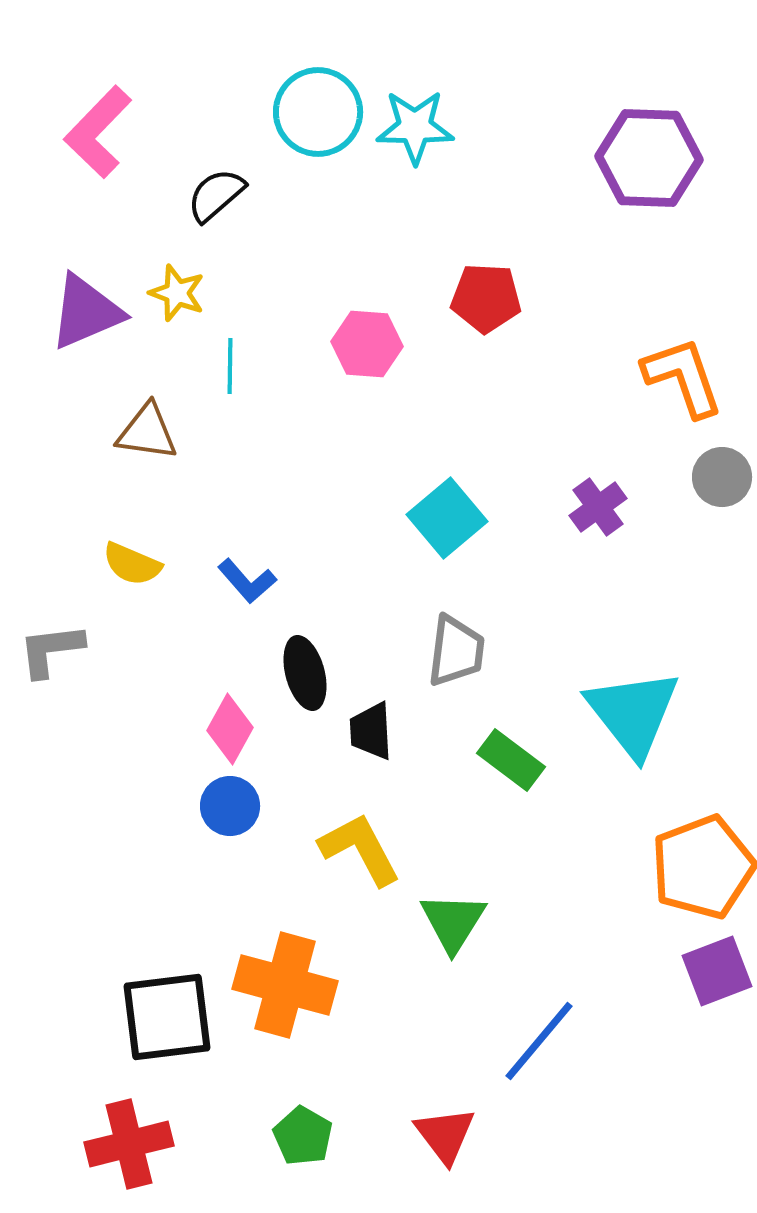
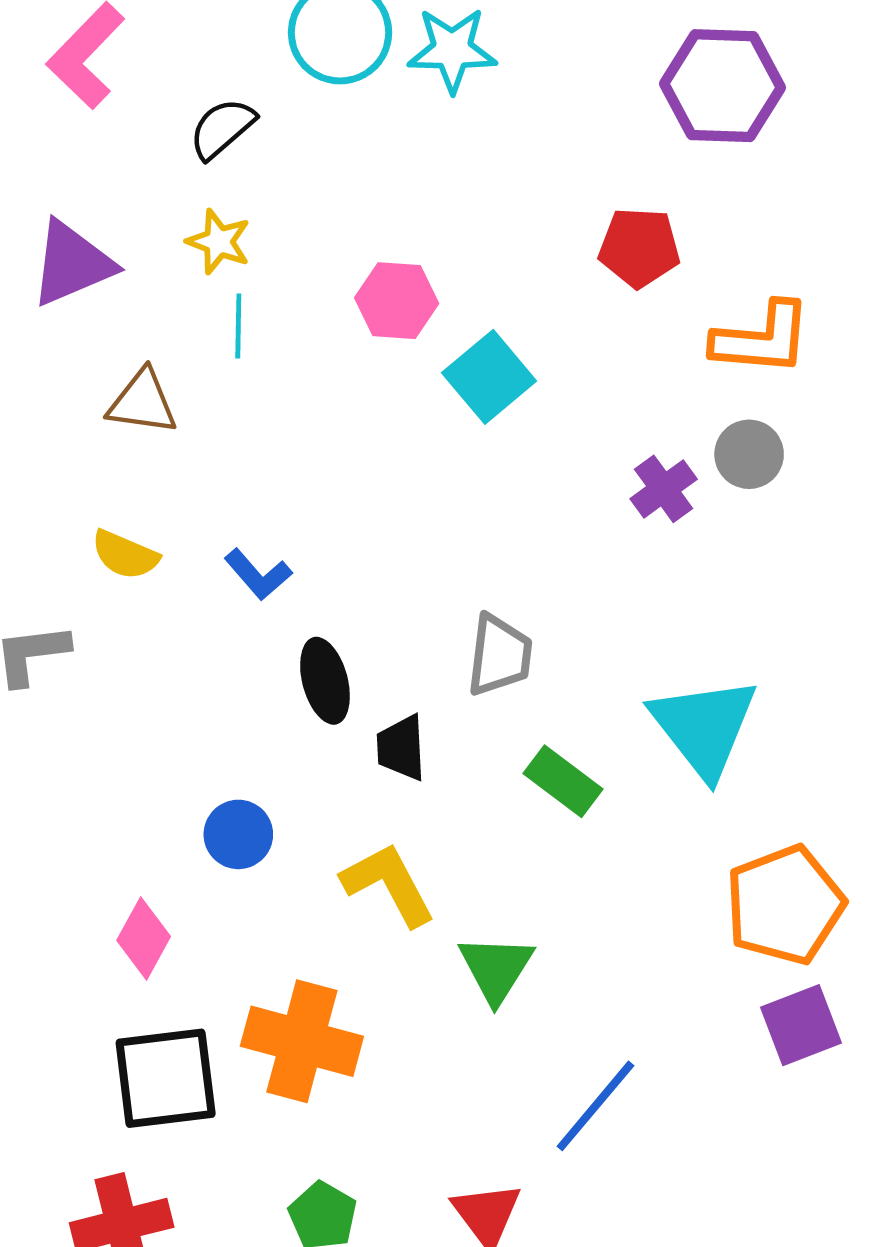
yellow star: (177, 293) -> (219, 242), moved
red pentagon: (486, 298) -> (639, 247), moved
orange L-shape: (683, 377) -> (762, 339), turned 114
gray circle: (722, 477) -> (749, 454), moved
cyan square: (447, 518) -> (489, 377), moved
pink diamond: (230, 729) -> (144, 938), moved

